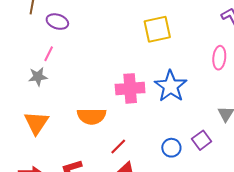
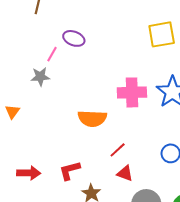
purple ellipse: (57, 22) -> (74, 38), moved
orange triangle: (36, 123) -> (12, 112), moved, size x0.6

